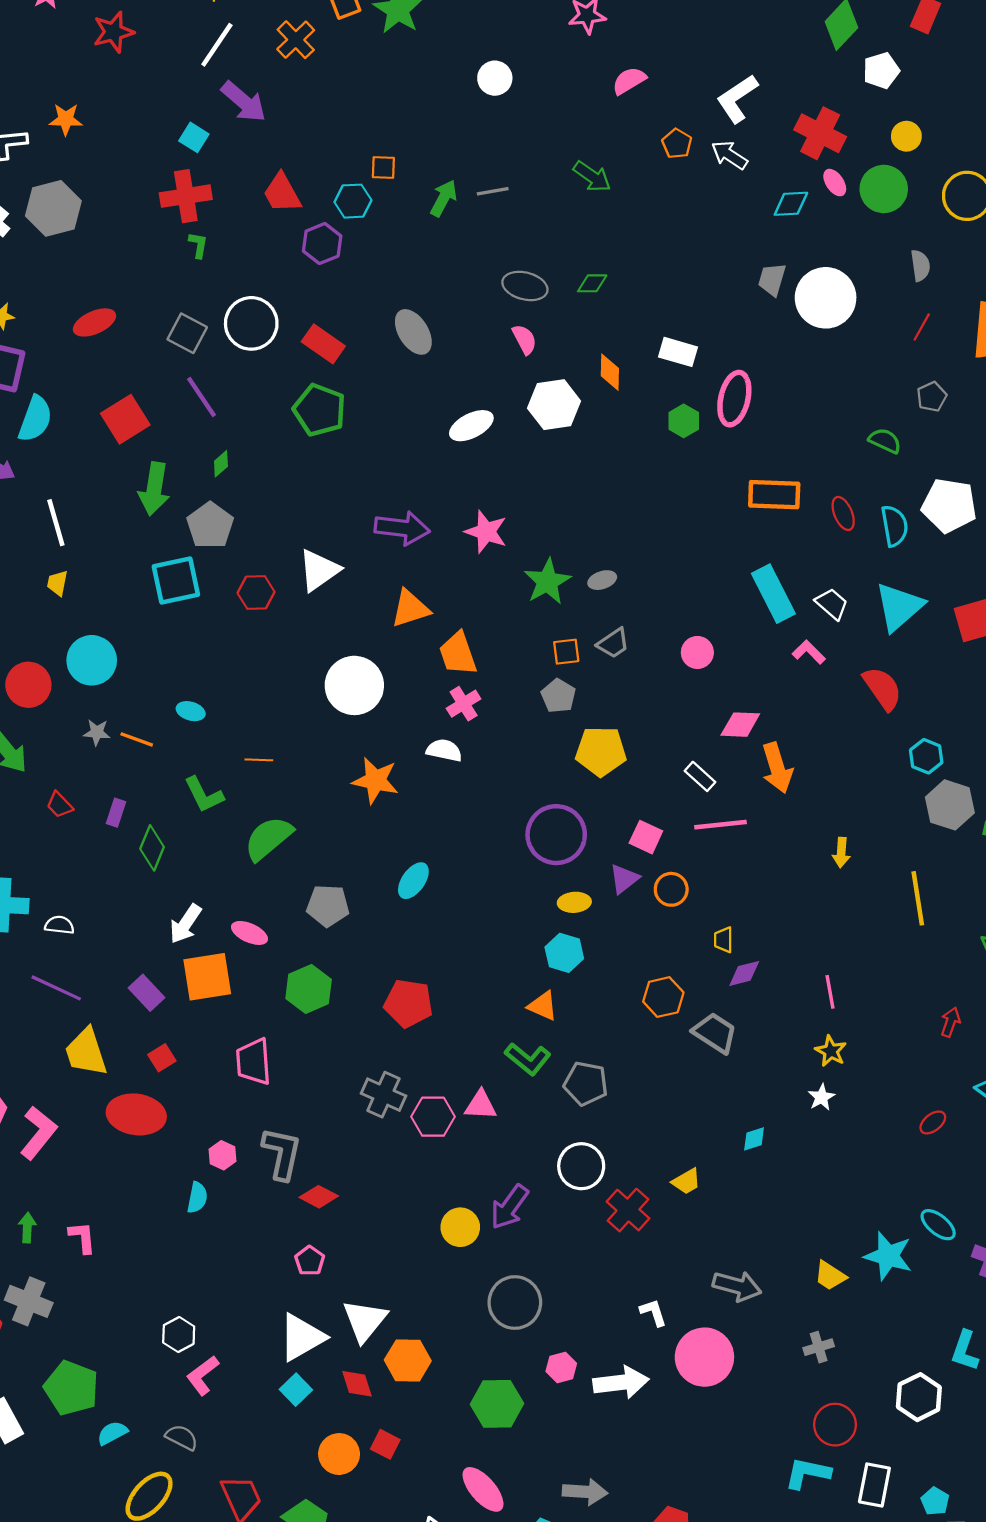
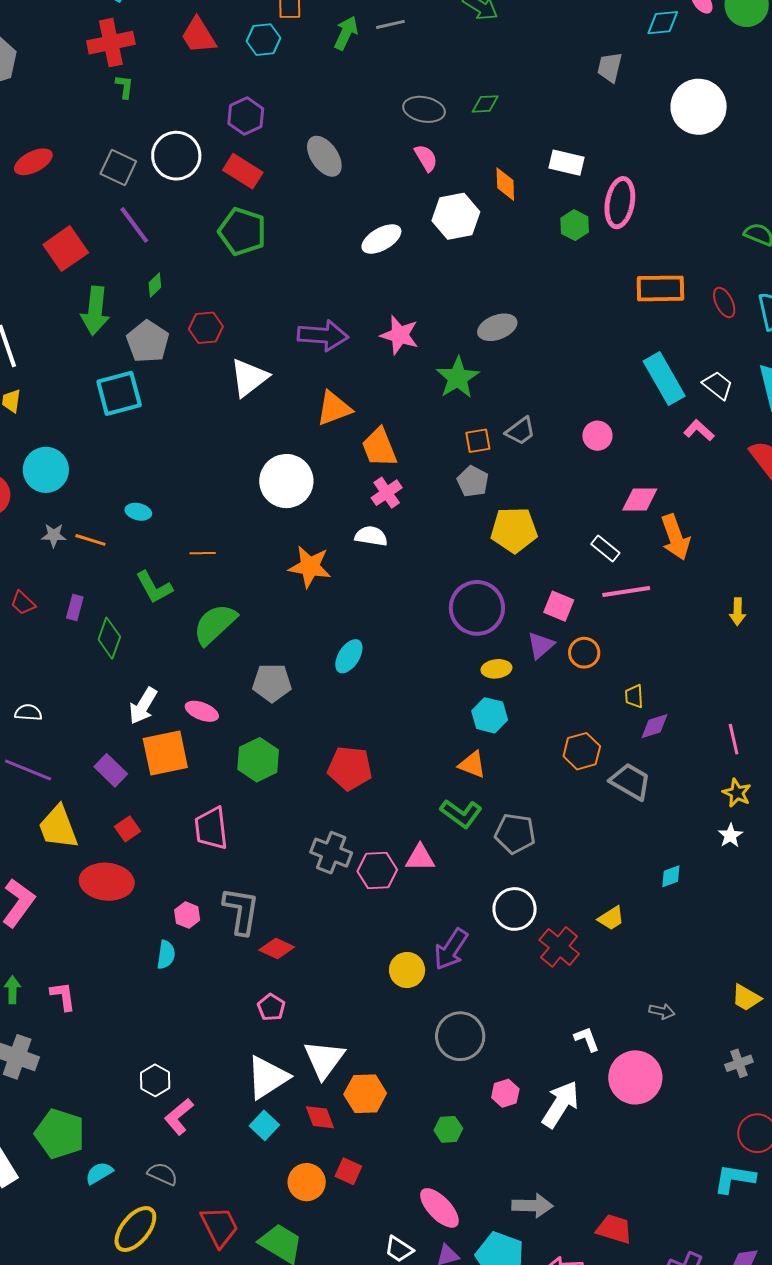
purple hexagon: (322, 244) -> (246, 116), moved
gray trapezoid: (772, 279) -> (610, 67), moved
gray ellipse: (602, 580) -> (497, 327), moved, size x1.5
red hexagon: (256, 592) -> (206, 328), moved
gray arrow: (737, 1286) -> (662, 1011), size x0.6
white arrow: (621, 1382) -> (560, 1104), turned -48
green hexagon: (497, 1404) -> (448, 1129), size x0.6

